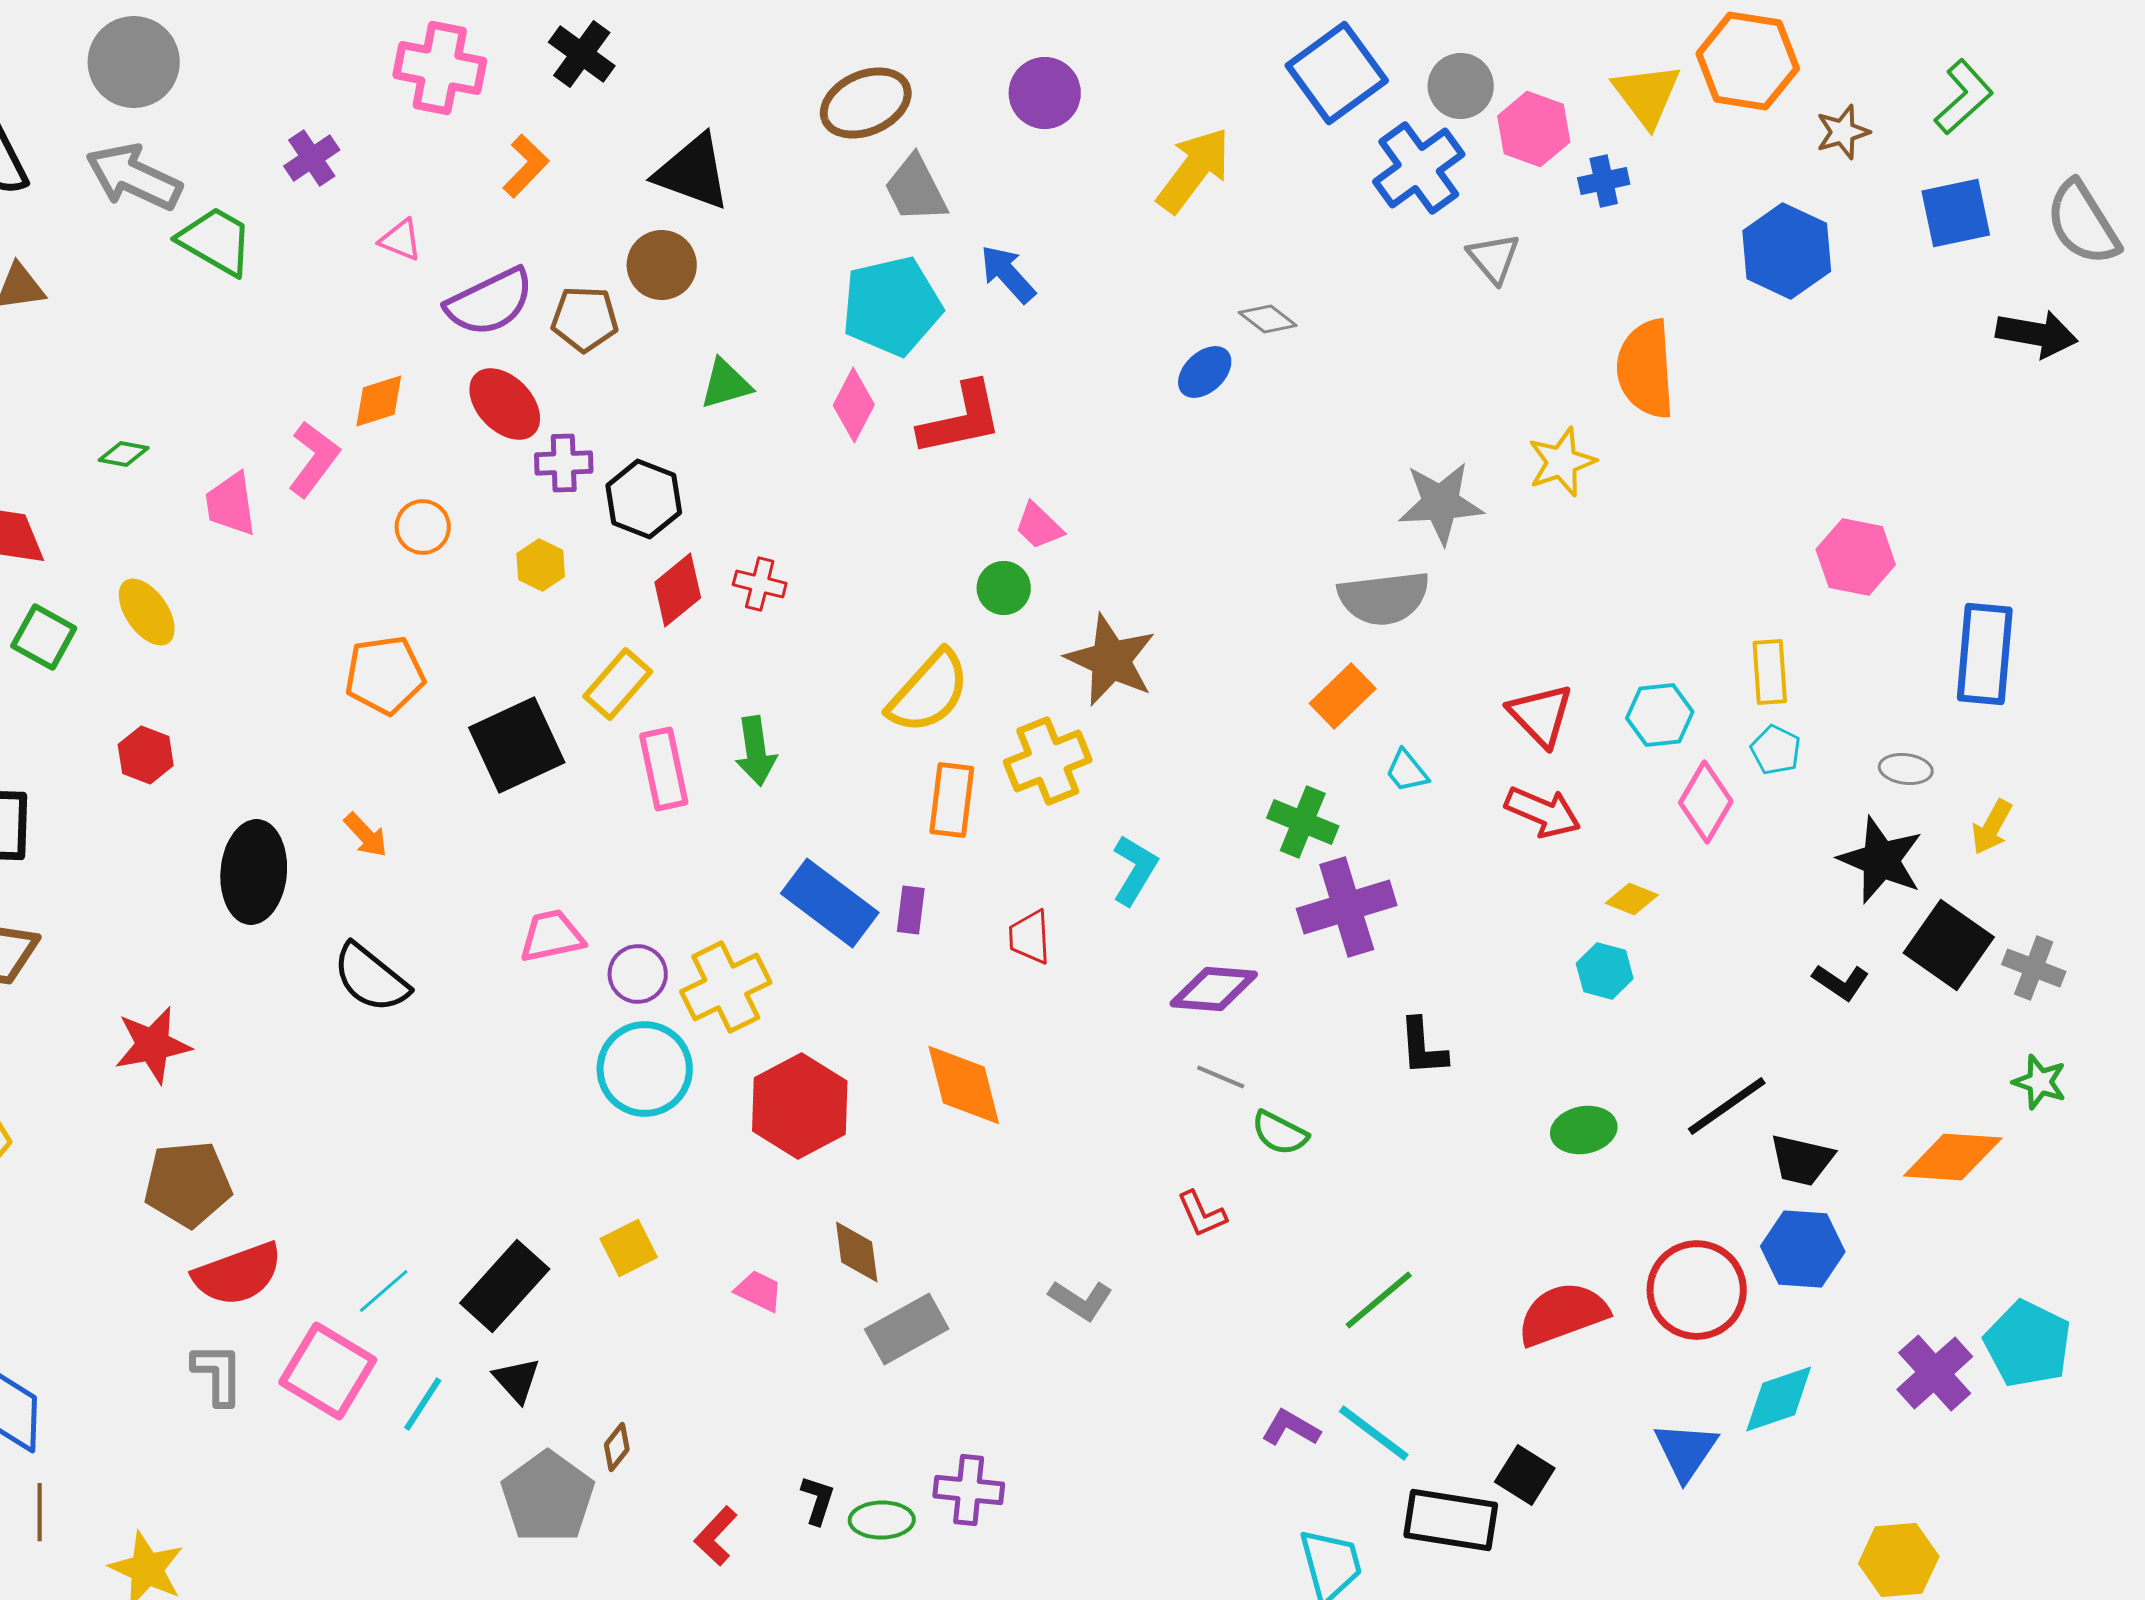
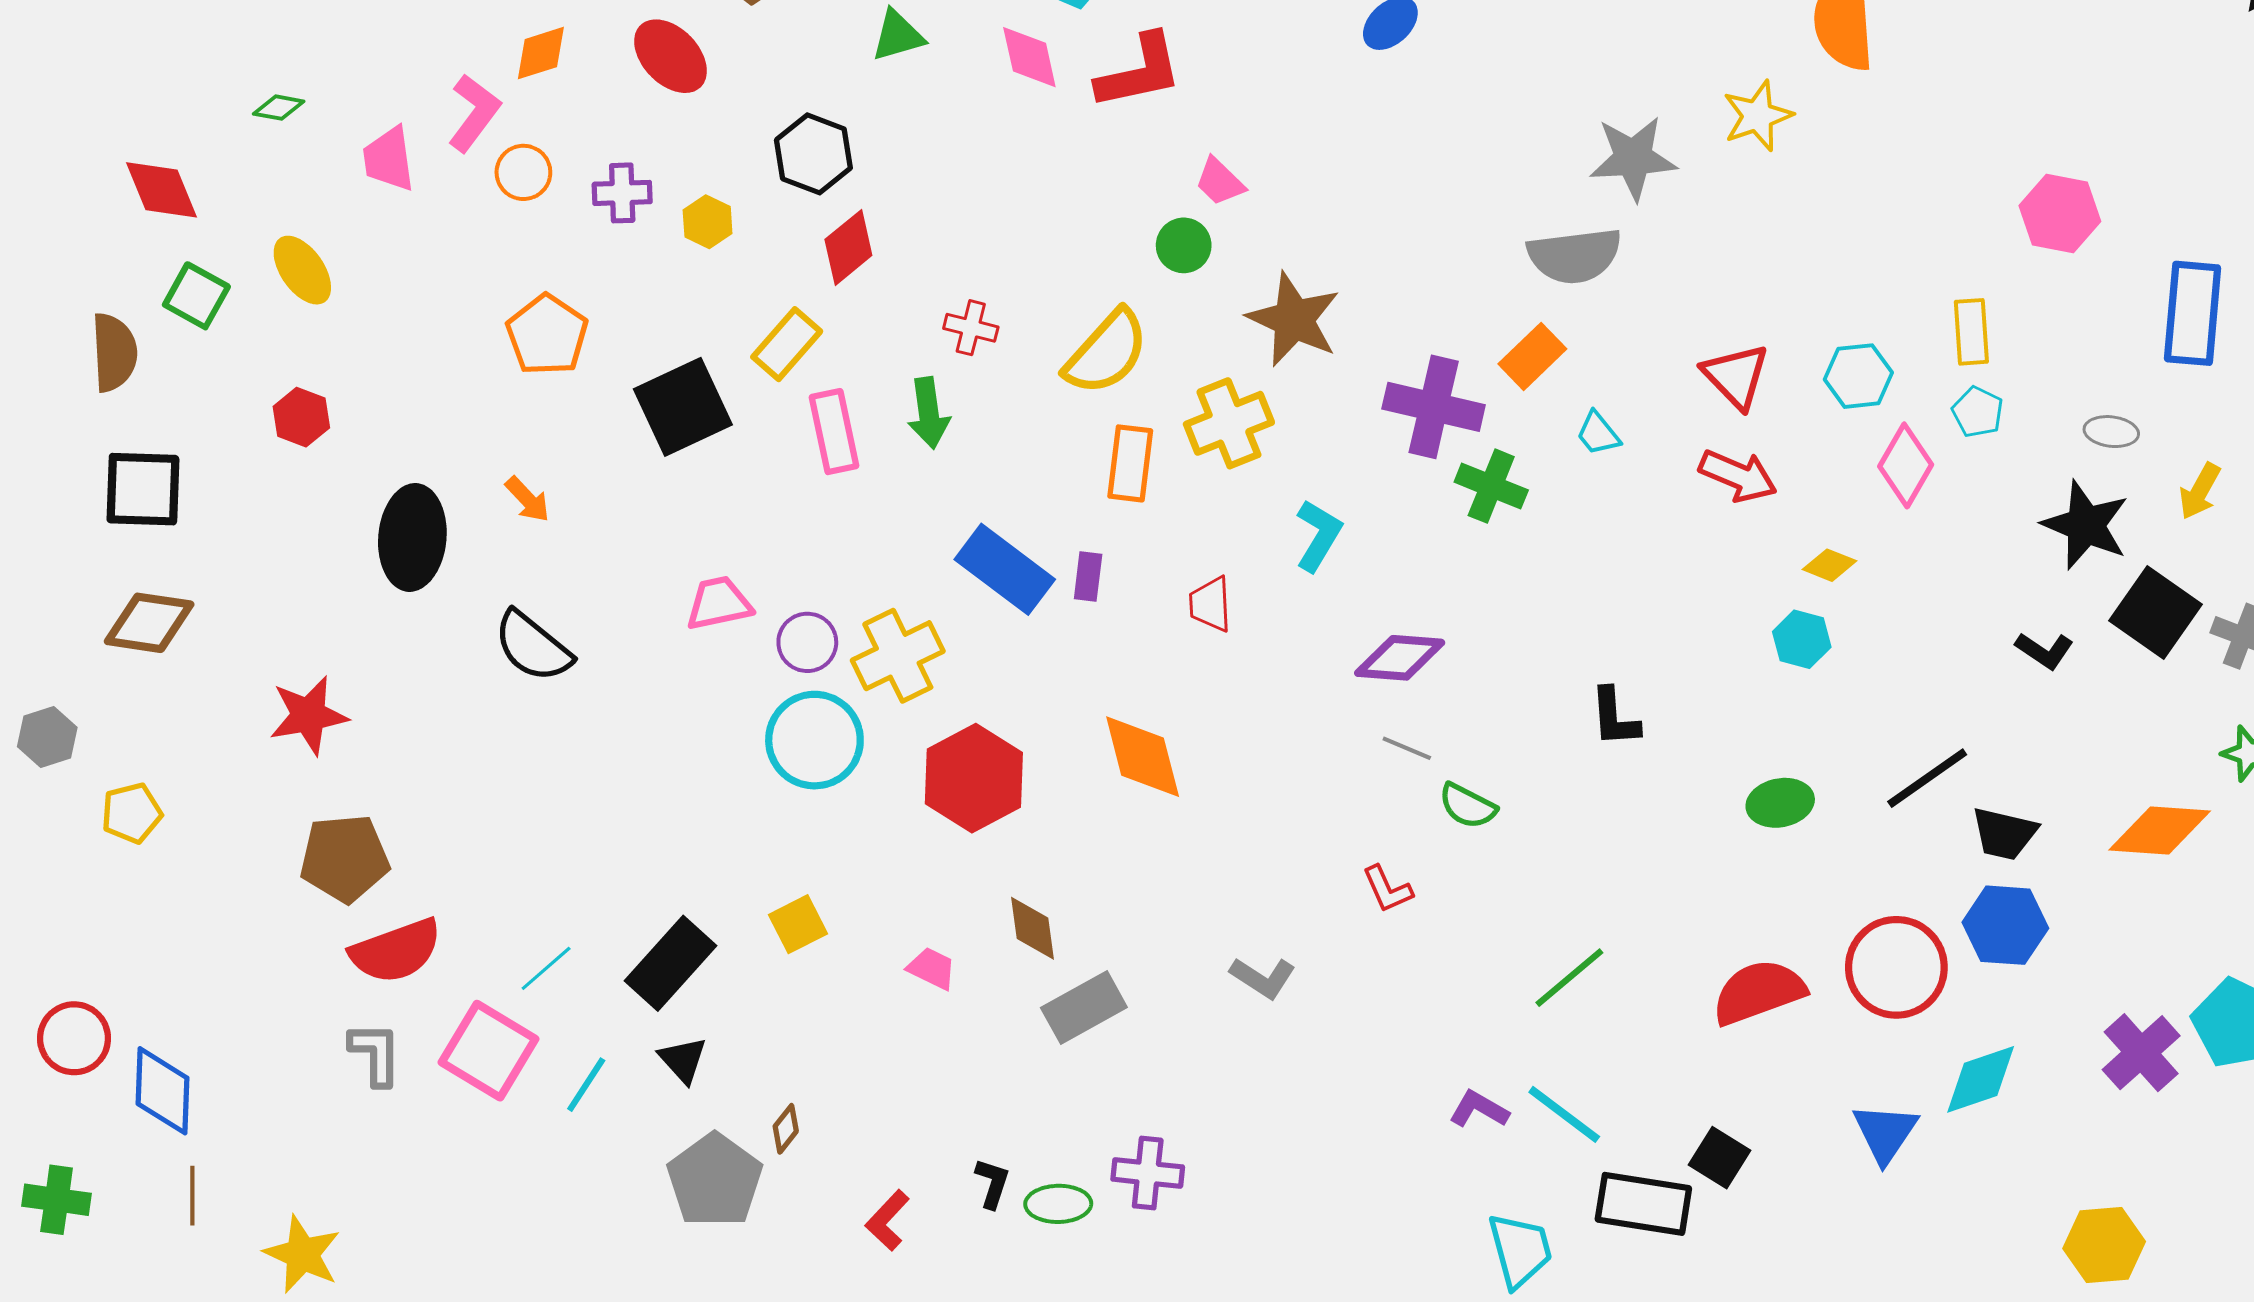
pink diamond: (854, 405) -> (1029, 57), turned -40
purple cross: (564, 463) -> (622, 193), moved
orange circle: (423, 527) -> (523, 172), moved
red cross: (760, 584) -> (971, 328), moved
orange pentagon: (385, 675) -> (547, 335), turned -30
purple cross: (1347, 907) -> (1434, 407), moved, turned 30

